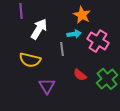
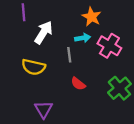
red semicircle: (80, 75) -> (78, 84), moved
purple triangle: (47, 86) -> (44, 109), moved

